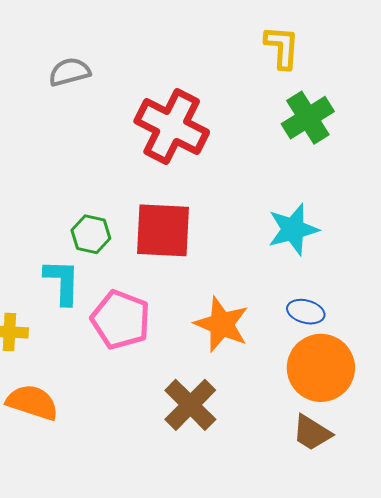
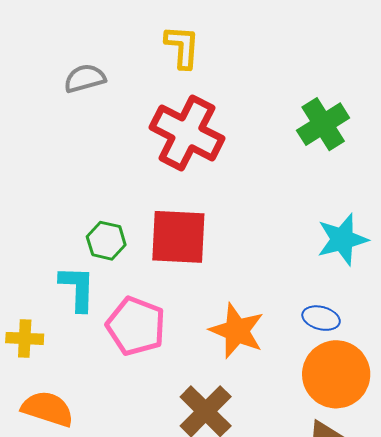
yellow L-shape: (282, 47) -> (182, 47), moved
cyan star: (293, 229) -> (342, 239), moved

